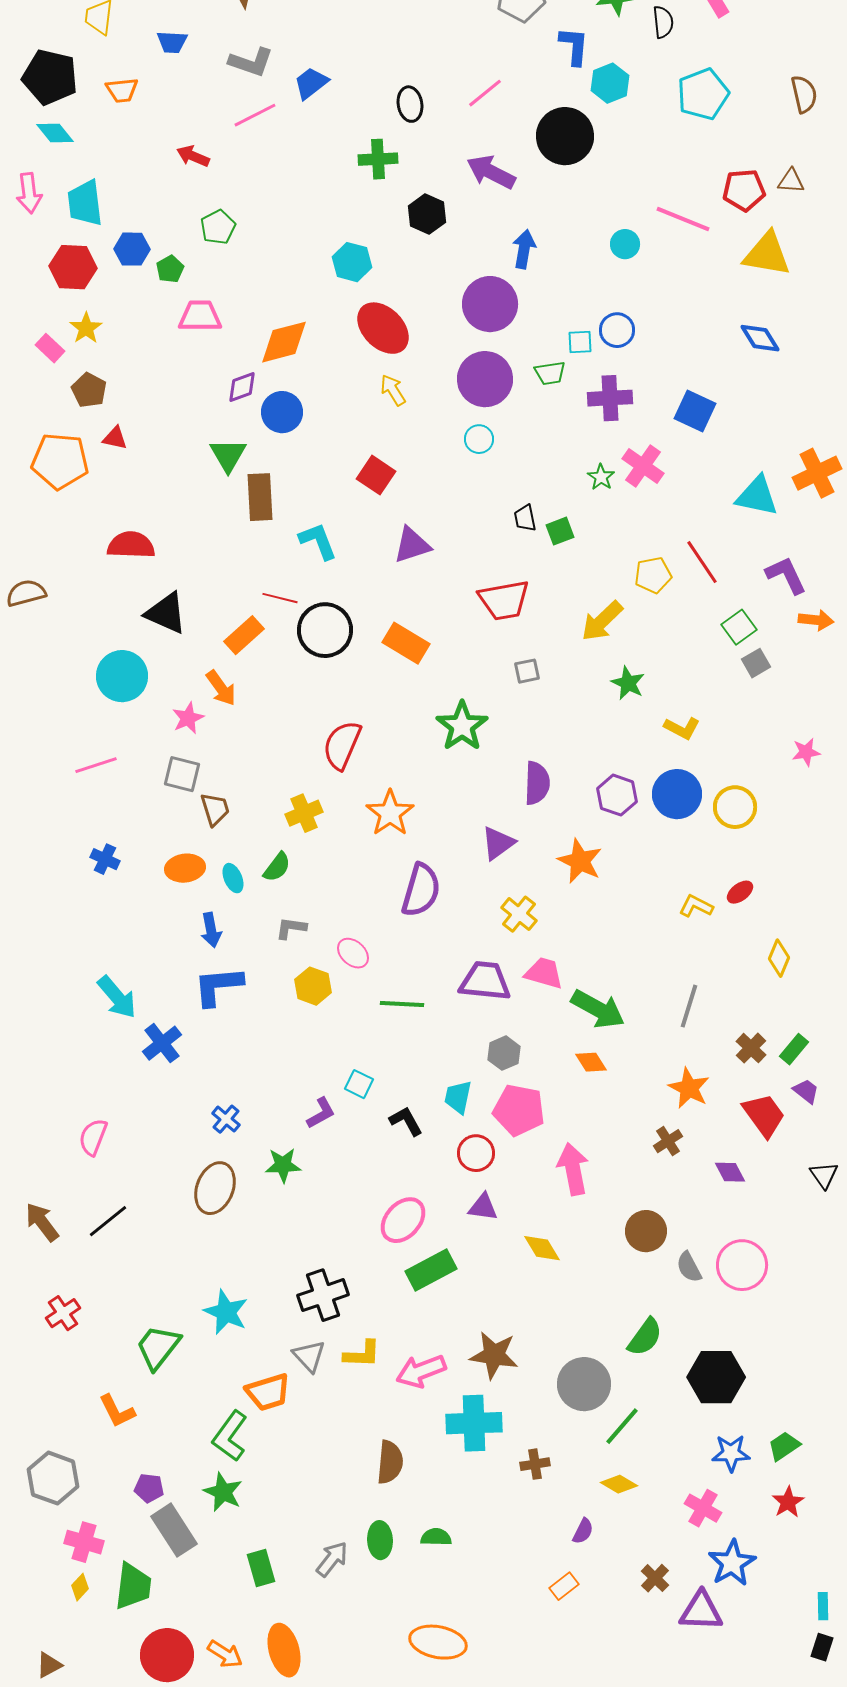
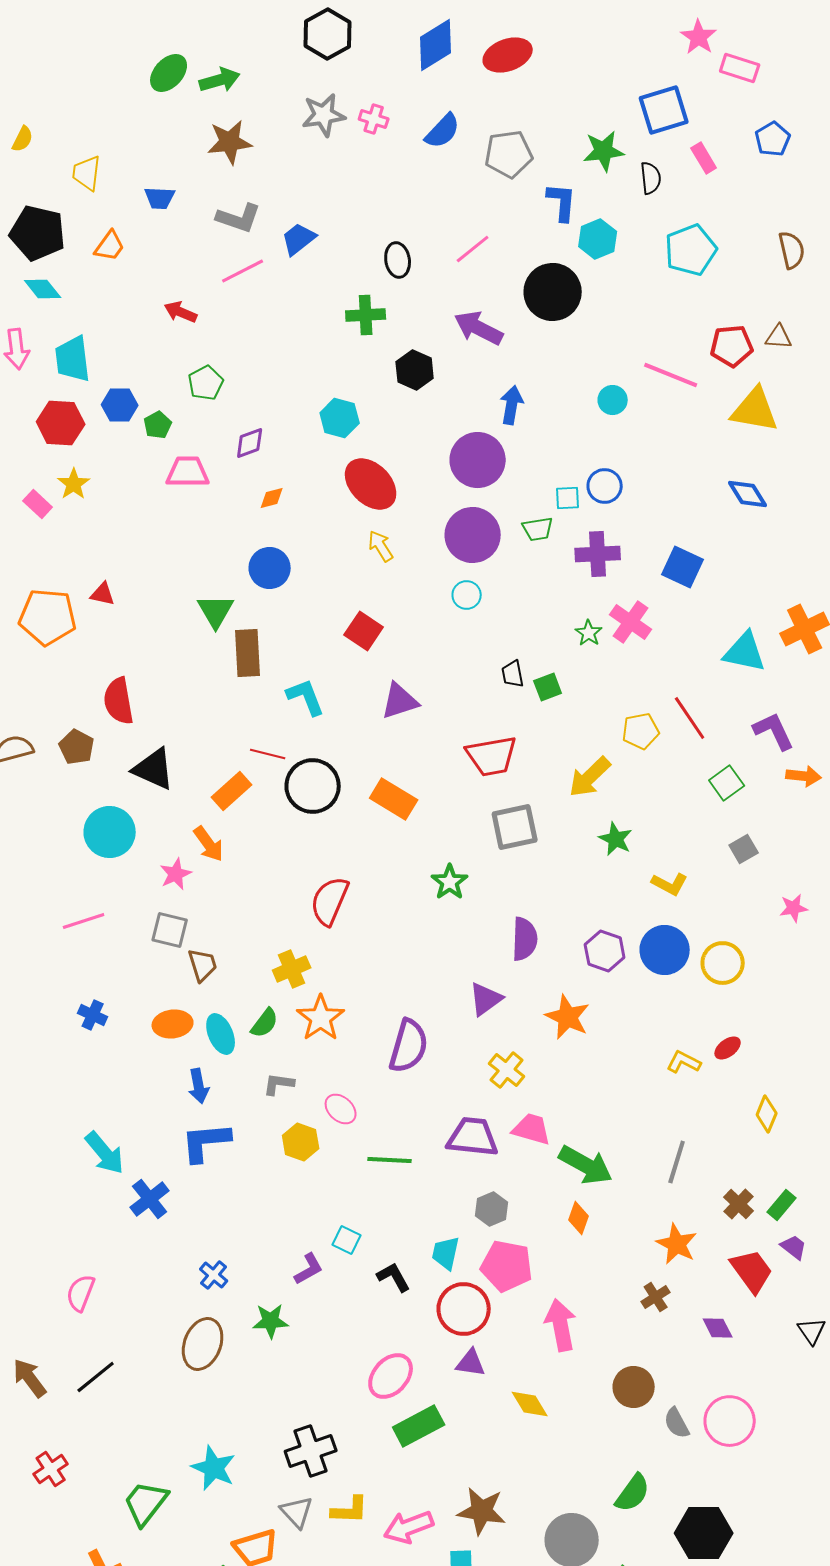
orange trapezoid: (122, 90) -> (110, 246), turned -48
orange diamond: (284, 342) -> (272, 498), size x0.5
purple diamond: (242, 387) -> (250, 443), moved
brown pentagon: (89, 390) -> (77, 747), moved
red semicircle: (131, 545) -> (119, 701), turned -102
gray square: (756, 663) -> (744, 849), moved
gray square: (527, 671) -> (515, 827), size x1.8
green star: (462, 726) -> (450, 882), size x0.7
orange star: (390, 813) -> (321, 1018), moved
cyan ellipse: (233, 878) -> (221, 1034), size x1.4
orange diamond: (591, 1062) -> (579, 1218), turned 52
red circle: (476, 1153) -> (464, 1309), size x1.4

